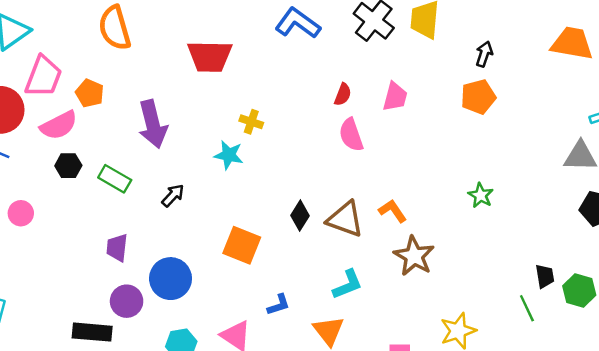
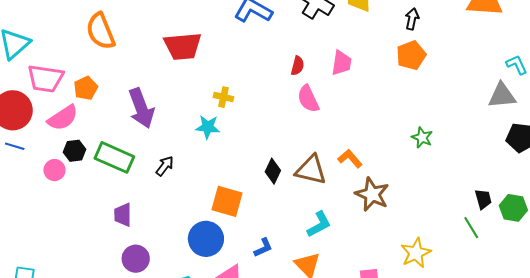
pink trapezoid: (43, 77) -> (45, 78), turned 84
orange pentagon: (90, 93) -> (86, 88), turned 30
green rectangle: (115, 179) -> (114, 157), size x1.4
pink circle: (21, 213) -> (54, 170), moved
blue circle: (171, 279) -> (206, 239), moved

